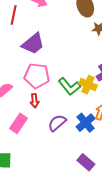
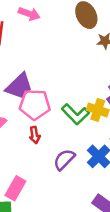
purple trapezoid: (33, 44) -> (19, 86), moved
pink rectangle: (18, 123) -> (15, 188), moved

